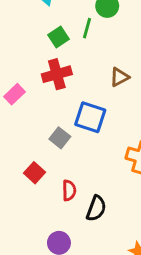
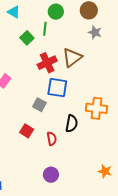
red cross: (57, 74) -> (47, 63), moved
brown triangle: (119, 77) -> (72, 57), size x1.5
black semicircle: (96, 208) -> (72, 124), moved

